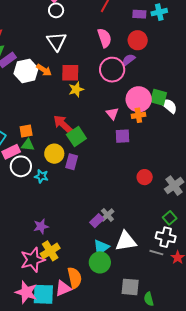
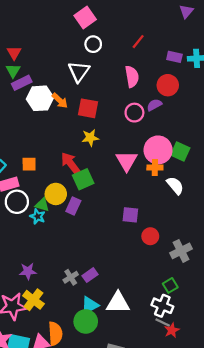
white circle: (56, 10) -> (93, 44), moved
pink circle: (112, 70) -> (134, 113), size x0.7
yellow star: (76, 89) -> (90, 138), moved
white semicircle: (169, 106) -> (175, 185), moved
pink triangle: (112, 114) -> (127, 161), size x1.5
purple square: (122, 136) -> (130, 215), moved
green triangle: (28, 145) -> (42, 205), moved
gray cross: (107, 215) -> (71, 277), moved
yellow cross: (50, 251) -> (33, 300), turned -30
gray line: (156, 253) -> (163, 323), moved

